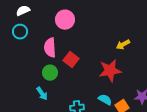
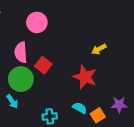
red star: (110, 71) -> (85, 77), turned 30
green circle: (50, 73) -> (21, 79), size x1.5

